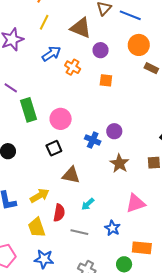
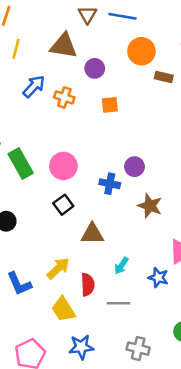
blue star: (112, 228) -> (158, 278), moved

